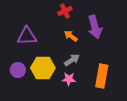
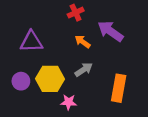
purple arrow: (95, 27) -> (110, 31), turned 140
pink star: (69, 79) -> (69, 102), moved

